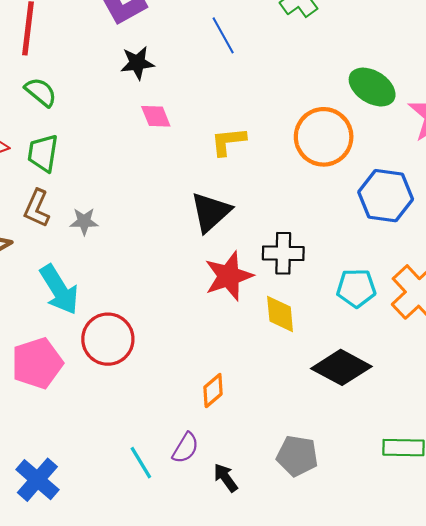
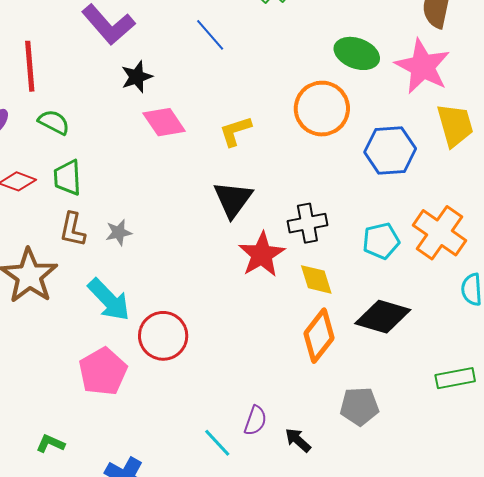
pink diamond: (156, 116) -> (164, 122), size x1.4
orange diamond: (213, 391) -> (319, 336), moved, size x1.6

